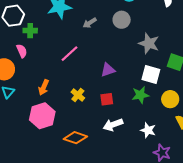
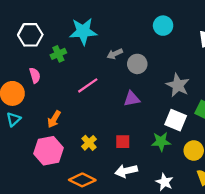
gray circle: (122, 20) -> (137, 64), moved
green cross: (30, 31) -> (58, 54), moved, turned -32
purple triangle: (108, 70) -> (132, 99), moved
yellow cross: (78, 95) -> (89, 143), moved

